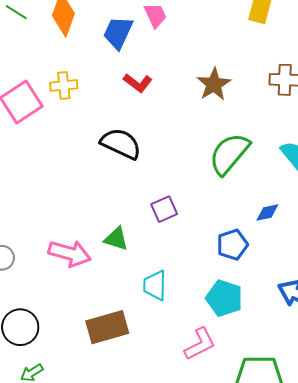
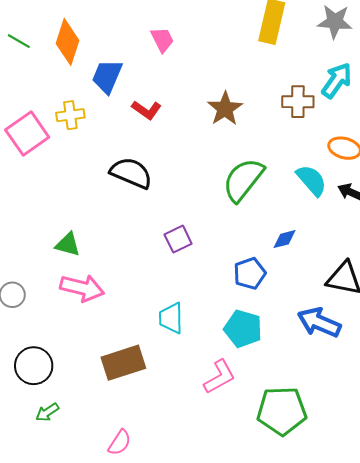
blue trapezoid: (118, 33) -> (107, 76), moved
green triangle: (116, 239) -> (68, 244), moved

